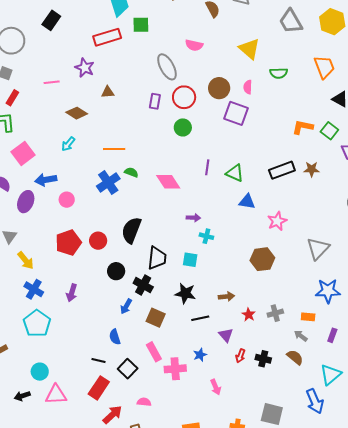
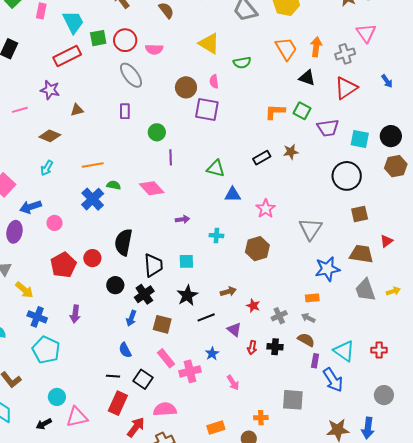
red circle: (184, 97) -> (125, 40), moved
purple line: (207, 167) -> (171, 157), moved
black rectangle: (282, 170) -> (262, 158), size x0.7
cyan cross: (206, 236) -> (216, 236), moved
black cross: (143, 285) -> (144, 294), turned 36
black star: (185, 293) -> (187, 295), turned -30
gray cross: (275, 313) -> (279, 316), moved
purple rectangle: (332, 335) -> (315, 361), moved
cyan triangle: (331, 375) -> (344, 351), turned -35
pink semicircle: (144, 402) -> (165, 409), size x1.6

